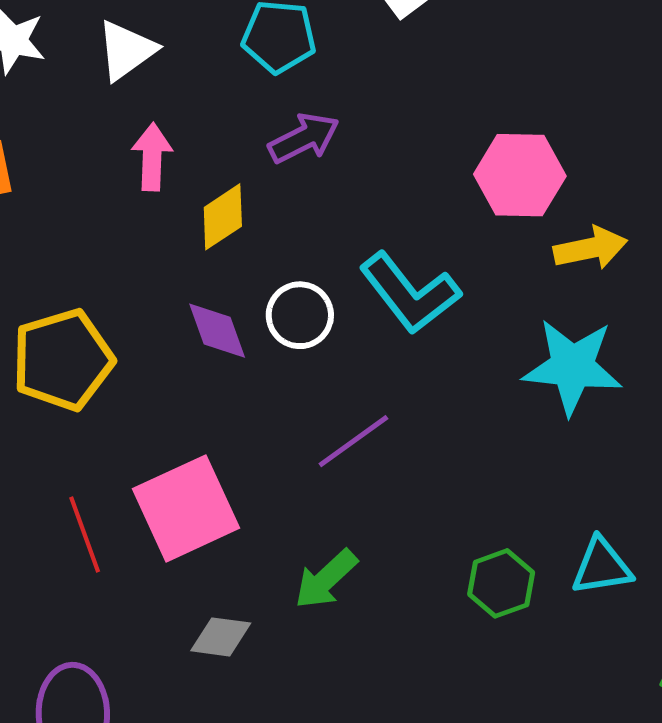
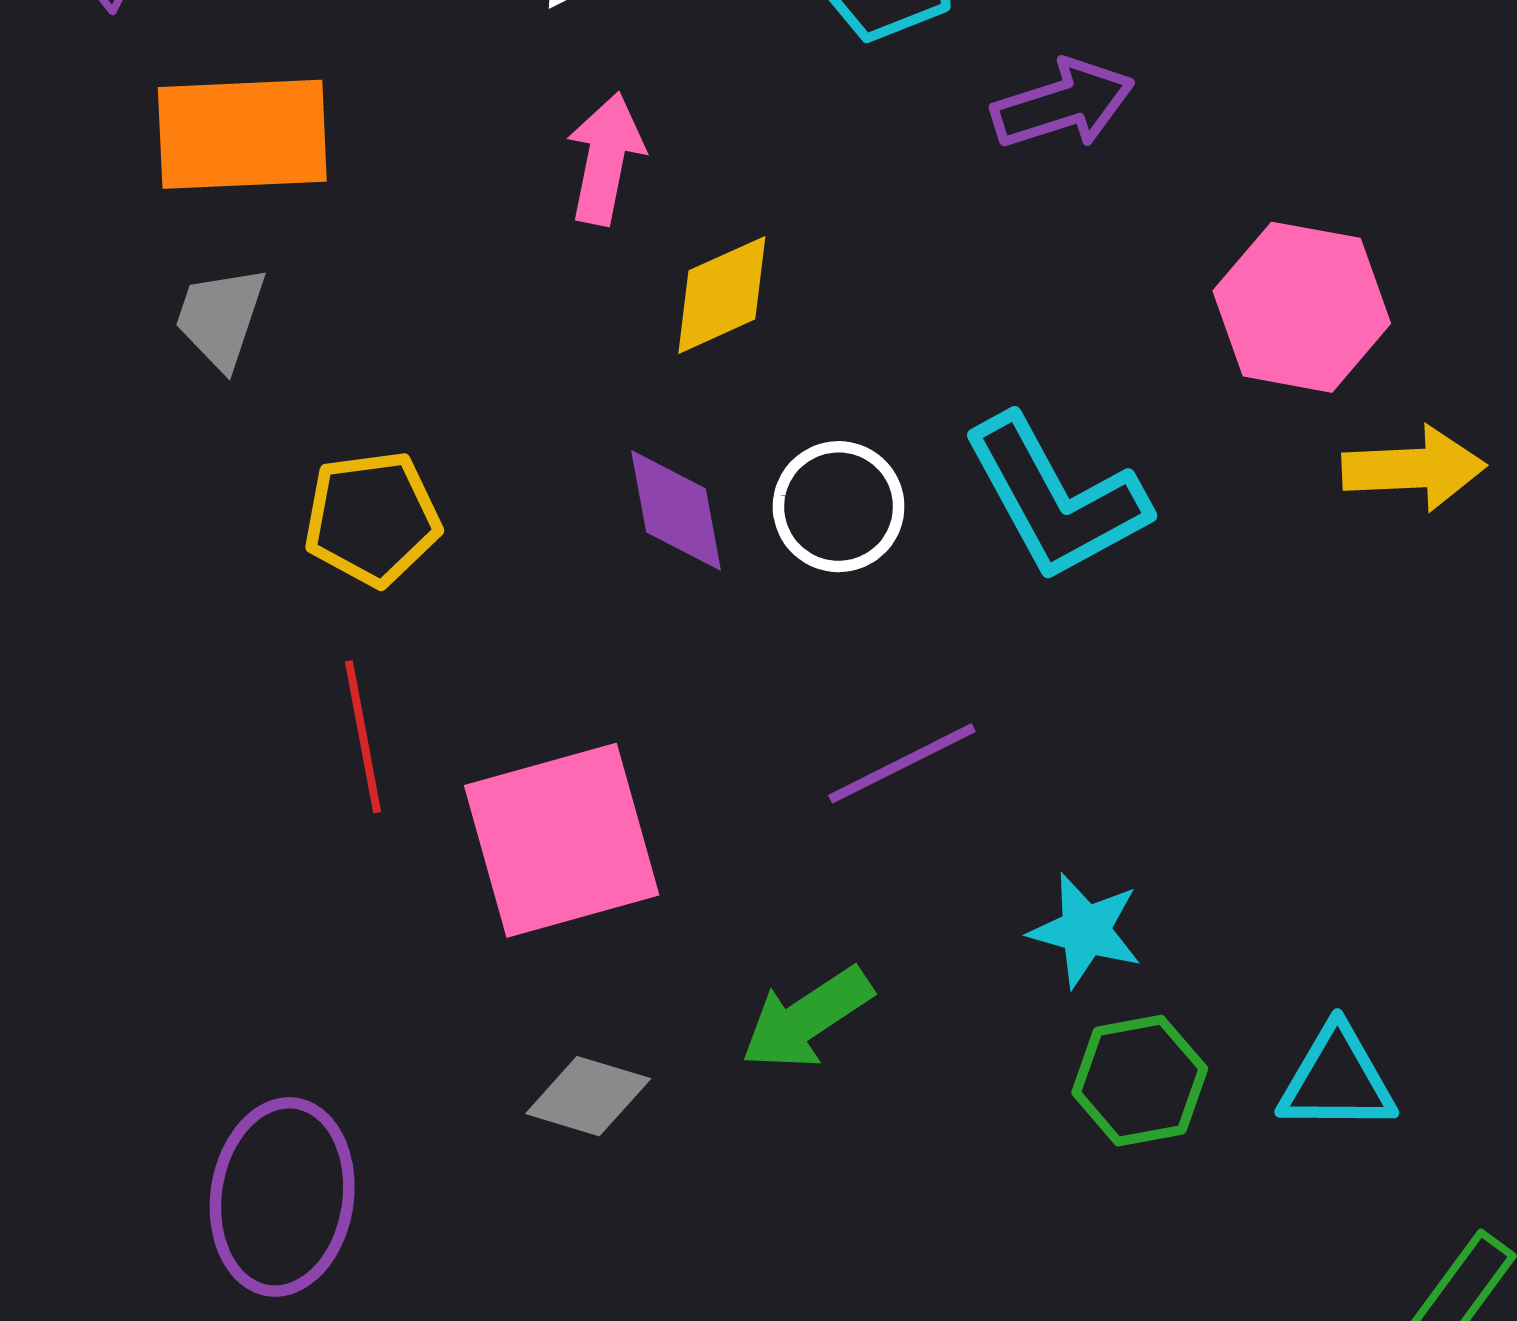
purple arrow: (304, 138) -> (1063, 104), moved
yellow pentagon: (63, 360) -> (372, 518), size x0.7
cyan star: (572, 367) -> (1085, 930), moved, size x0.6
red line: (85, 534) -> (363, 737), moved

